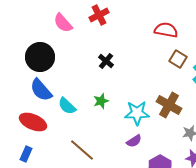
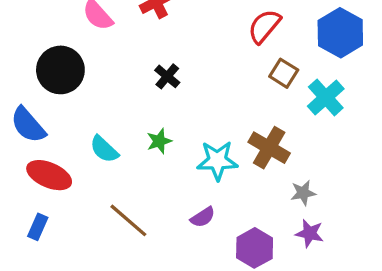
red semicircle: (166, 30) -> (264, 26), turned -60
blue semicircle: (41, 90) -> (28, 125), moved
purple semicircle: (134, 141) -> (203, 217), moved

